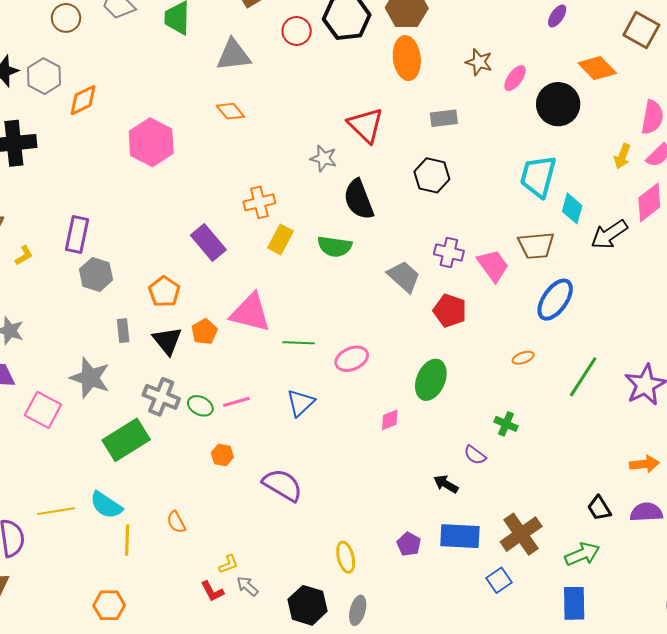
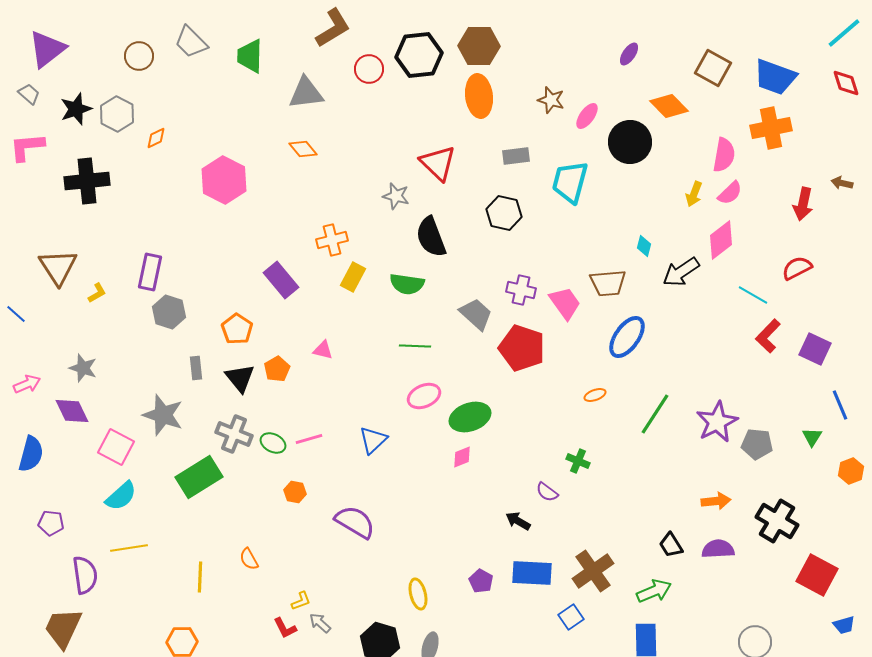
orange diamond: (83, 100) -> (156, 138), size x0.7
cyan trapezoid: (538, 176) -> (570, 182), moved
cyan diamond: (572, 208) -> (644, 246), size x0.7
red pentagon: (450, 311) -> (522, 348), size x1.4
pink triangle: (250, 313) -> (323, 350), size x0.5
green line: (299, 343) -> (415, 346), moved
green ellipse: (431, 380) -> (470, 417), moved, turned 48
cyan semicircle: (106, 505) -> (121, 496), moved, turned -76

